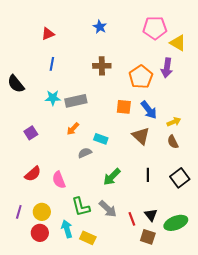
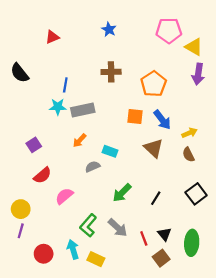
blue line: (52, 64) -> (65, 85), moved
purple arrow: (167, 68) -> (198, 74), moved
black semicircle: (16, 84) -> (20, 73), moved
red semicircle: (33, 174) -> (42, 175), moved
black line: (148, 175) -> (156, 198), moved, turned 32
pink semicircle: (59, 180) -> (64, 196), turned 72
green L-shape: (81, 207) -> (88, 225), turned 55
yellow circle: (42, 212) -> (21, 209), moved
green ellipse: (176, 223) -> (192, 243), turned -65
brown square: (148, 237) -> (161, 258), turned 35

